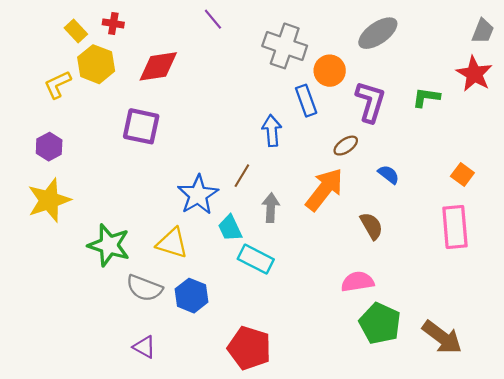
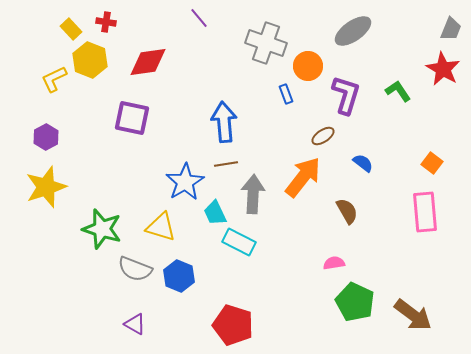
green L-shape: (426, 97) -> (398, 91), turned 48
blue rectangle: (306, 101) -> (286, 94), size x0.7
blue arrow: (272, 131) -> (224, 122), moved, size x1.4
brown line: (242, 176) -> (226, 164), turned 50
gray arrow: (271, 208) -> (253, 194), size x1.4
pink semicircle: (358, 282) -> (334, 263), size x0.7

